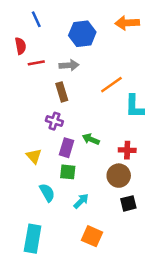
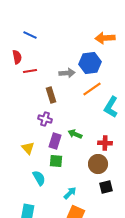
blue line: (36, 19) -> (30, 35), turned -40
blue hexagon: (82, 34) -> (90, 63), moved
gray arrow: (69, 65) -> (67, 73), moved
cyan L-shape: (134, 106) -> (111, 107), turned 30
cyan arrow: (81, 201) -> (70, 193), moved

